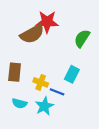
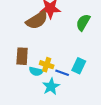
cyan rectangle: (72, 74) -> (79, 66), moved
cyan semicircle: (19, 103) -> (36, 71), moved

